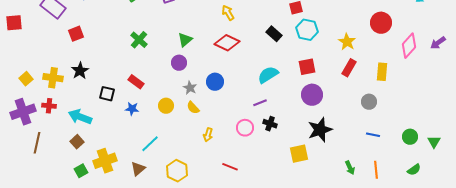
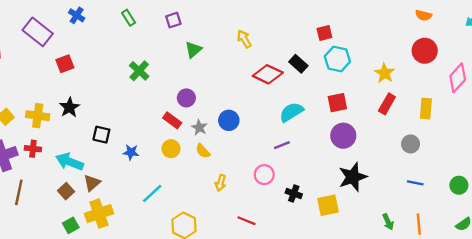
green triangle: (185, 40) -> (193, 50), moved
red diamond: (227, 43) -> (268, 74), moved
red rectangle: (136, 82) -> (172, 120), moved
black cross: (270, 124) -> (294, 194), moved
brown triangle: (138, 169) -> (92, 183), moved

